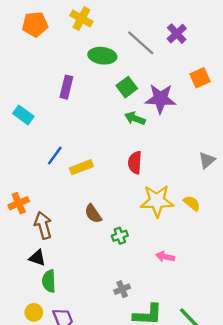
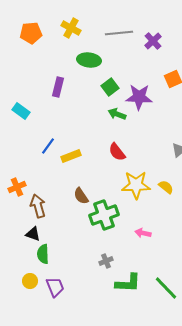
gray line: (141, 43) -> (119, 33), moved, turned -48
red semicircle: (135, 163) -> (117, 152), turned -42
green cross: (120, 236) -> (104, 215), size x2.0

